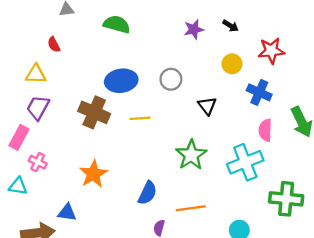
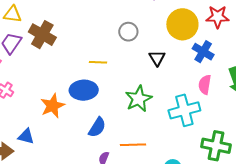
yellow circle: (232, 64) -> (182, 24), size x1.8
blue ellipse: (121, 81) -> (84, 90), moved
brown cross: (94, 112) -> (42, 35), moved

